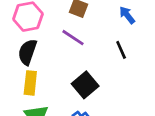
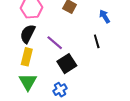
purple line: (73, 38) -> (55, 43), moved

